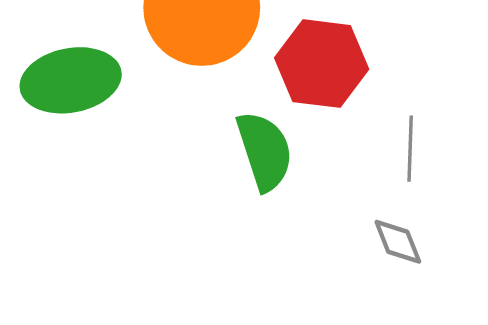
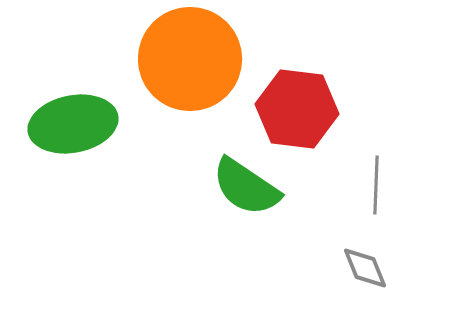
green semicircle: (264, 151) -> (246, 187), turned 142

